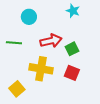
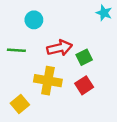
cyan star: (73, 11) -> (104, 13), moved
red square: (72, 73) -> (84, 85), turned 35

